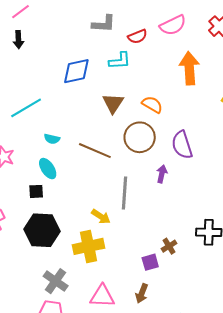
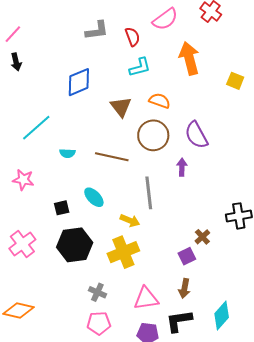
red semicircle: (137, 36) -> (132, 37), turned -78
cyan L-shape: (120, 61) -> (140, 67), moved
cyan ellipse: (48, 169) -> (94, 197), moved
gray cross: (56, 281) -> (97, 292), size x0.7

